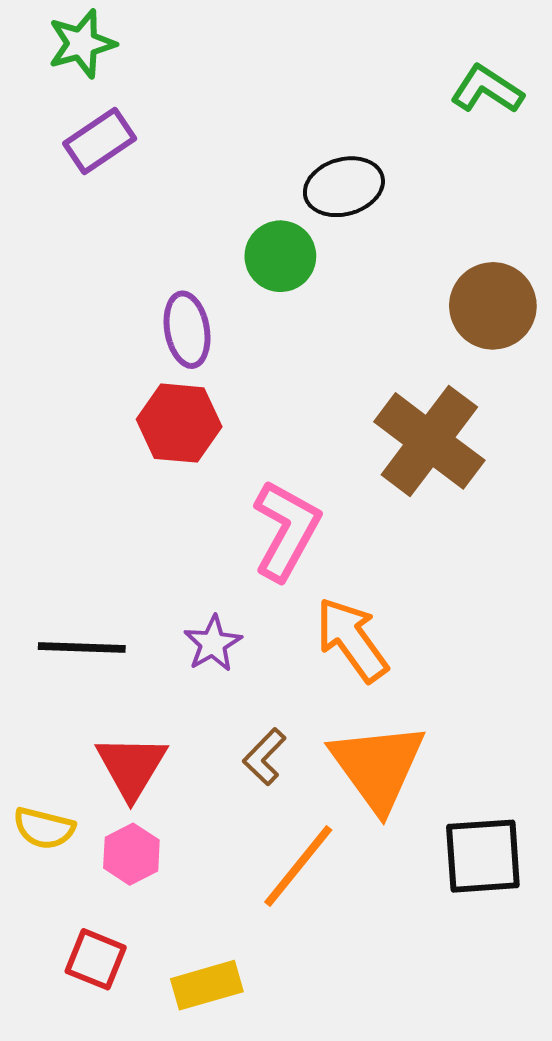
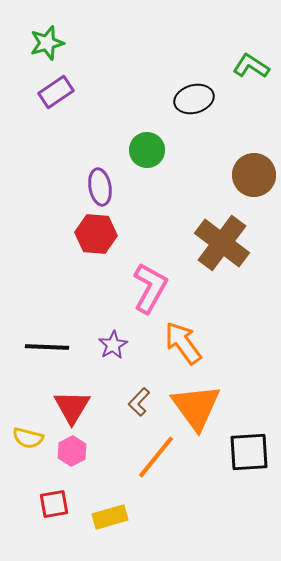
black ellipse: (344, 187) -> (194, 99), moved
red square: (96, 959) -> (54, 504), turned -32

